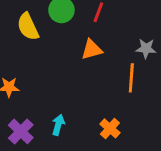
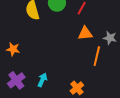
orange triangle: (92, 50) -> (85, 33), moved

